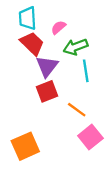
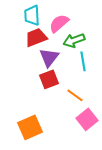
pink semicircle: (58, 27) -> (59, 23), size x1.5
red trapezoid: (32, 43) -> (36, 37), turned -65

